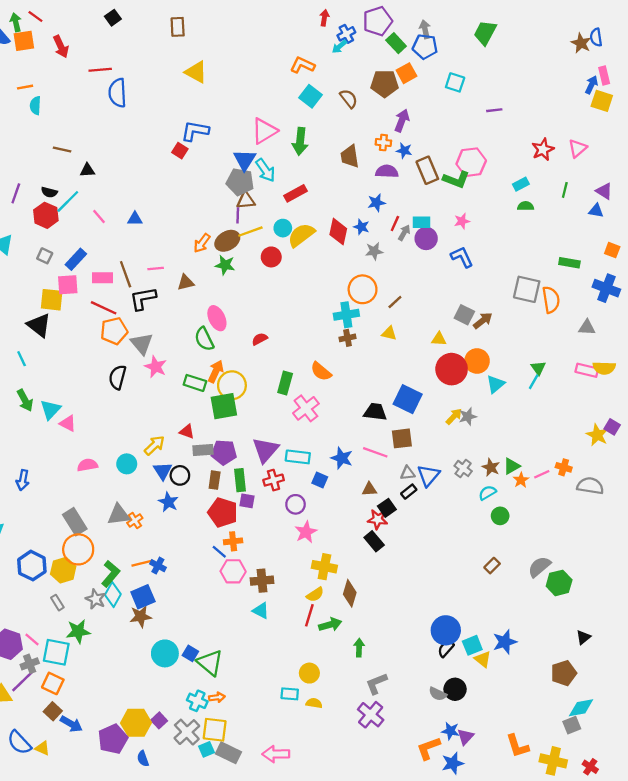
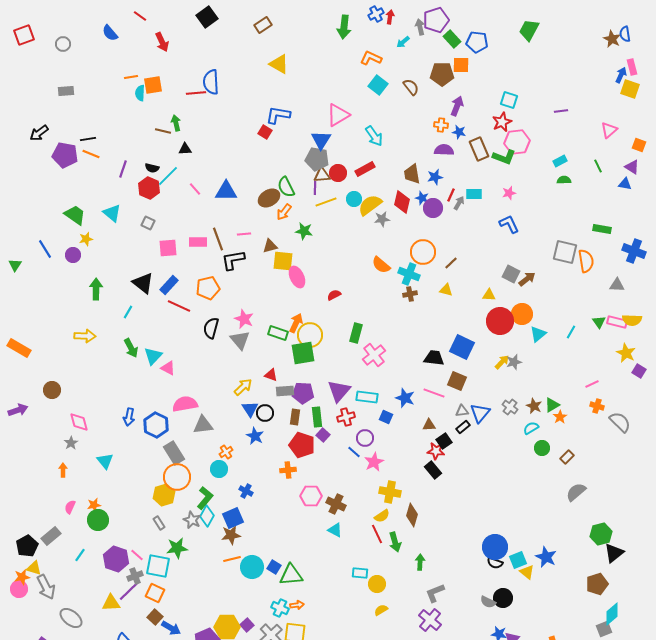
black square: (113, 18) -> (207, 17), size x1.5
green arrow: (16, 22) -> (176, 123), moved
brown rectangle: (178, 27) -> (263, 25), turned 60
gray arrow: (425, 29) -> (420, 27), moved
blue cross: (346, 34) -> (376, 14), moved
orange square: (24, 41) -> (153, 85), moved
red line: (100, 70) -> (196, 93), moved
orange square: (406, 73) -> (461, 65), turned 30
cyan square: (455, 82) -> (509, 100), moved
purple line: (494, 110) -> (561, 111), moved
green arrow: (300, 141) -> (344, 27), moved
red star: (543, 149) -> (502, 122), moved
brown trapezoid: (350, 156) -> (412, 174), moved
cyan arrow: (265, 170) -> (374, 136), moved
green line: (565, 190) -> (598, 166), turned -40
blue triangle: (135, 219) -> (226, 191), size x1.6
purple circle: (426, 238) -> (433, 208), moved
brown ellipse: (227, 241) -> (269, 198), moved
orange square: (612, 250) -> (639, 145), moved
gray star: (374, 251) -> (382, 219), moved
red circle: (271, 257) -> (338, 173), moved
blue rectangle: (76, 259) -> (169, 285), moved
yellow square: (52, 300) -> (283, 261), moved
red line: (104, 308) -> (179, 306), moved
cyan cross: (346, 315) -> (409, 274), turned 30
green semicircle: (204, 339) -> (286, 187), moved
gray triangle: (142, 344) -> (240, 340), moved
cyan line: (22, 359) -> (128, 312), turned 56
green triangle: (538, 368) -> (599, 322), moved
orange semicircle: (321, 371) -> (381, 265), moved
yellow star: (597, 435) -> (626, 353), moved
brown square: (402, 438) -> (457, 381), turned 30
cyan circle: (127, 464) -> (219, 469), moved
pink semicircle: (87, 465) -> (185, 404), size x1.4
pink line: (542, 474) -> (592, 384), moved
gray semicircle: (590, 486) -> (620, 422), turned 35
purple square: (247, 501) -> (323, 435), turned 32
gray triangle: (119, 515) -> (203, 425), moved
orange cross: (233, 541) -> (288, 470), moved
blue line: (219, 552) -> (354, 452), moved
orange line: (142, 563) -> (232, 559), moved
blue hexagon: (32, 566) -> (156, 425), moved
brown rectangle: (492, 566) -> (567, 457), moved
brown cross: (262, 581) -> (336, 504), turned 30
green hexagon: (559, 583) -> (601, 534), moved
red line: (309, 615) -> (377, 534), turned -42
green arrow: (330, 625) -> (395, 542), turned 90
black triangle: (583, 637) -> (614, 553), size x1.5
blue star: (505, 642) -> (546, 557), turned -30
black semicircle: (446, 649) -> (495, 563), turned -112
green triangle: (210, 663) -> (291, 575), turned -45
cyan rectangle: (290, 694) -> (360, 573), moved
yellow semicircle: (314, 703) -> (381, 610), turned -40
cyan diamond: (581, 708) -> (612, 614), turned -30

